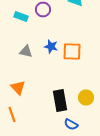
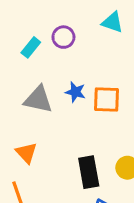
cyan rectangle: (21, 16) -> (31, 47), turned -72
gray triangle: (26, 52) -> (38, 99), size x1.5

